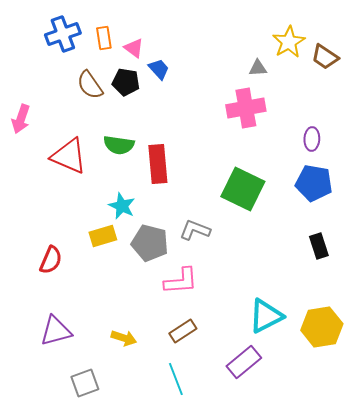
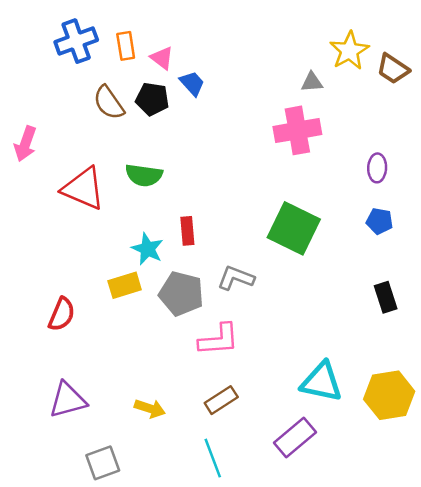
red rectangle: (158, 164) -> (187, 231), moved, size x0.6
blue pentagon: (314, 183) -> (380, 221), size x0.6
cyan triangle: (266, 316) -> (322, 382), turned 39

